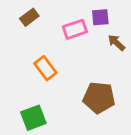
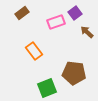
purple square: (100, 17) -> (75, 13), turned -32
green square: (33, 118) -> (47, 88), moved

